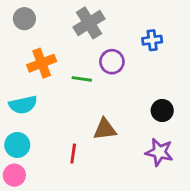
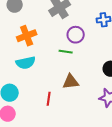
green line: (82, 79) -> (66, 52), moved
cyan semicircle: (23, 105) -> (26, 63), moved

